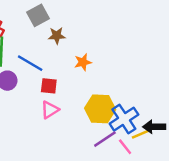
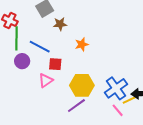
yellow hexagon: (100, 109) -> (82, 85), moved
pink triangle: (50, 110) -> (46, 80), moved
purple line: (105, 139) -> (76, 106), moved

